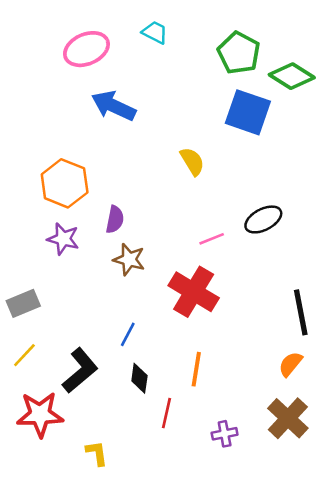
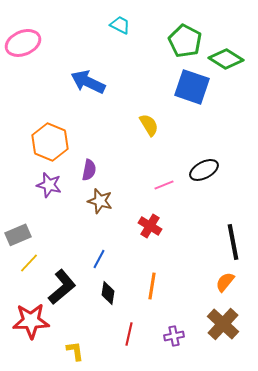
pink ellipse: (86, 49) -> (23, 43), moved
red cross: (194, 292) -> (150, 226), size x0.6
yellow line: (24, 355) -> (29, 263), moved
red line: (166, 413) -> (129, 334), moved

